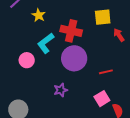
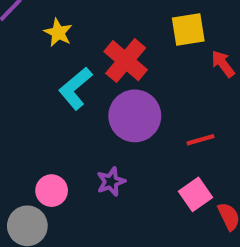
red cross: (71, 31) -> (126, 61), turned 30
pink circle: (27, 60) -> (52, 191), moved

